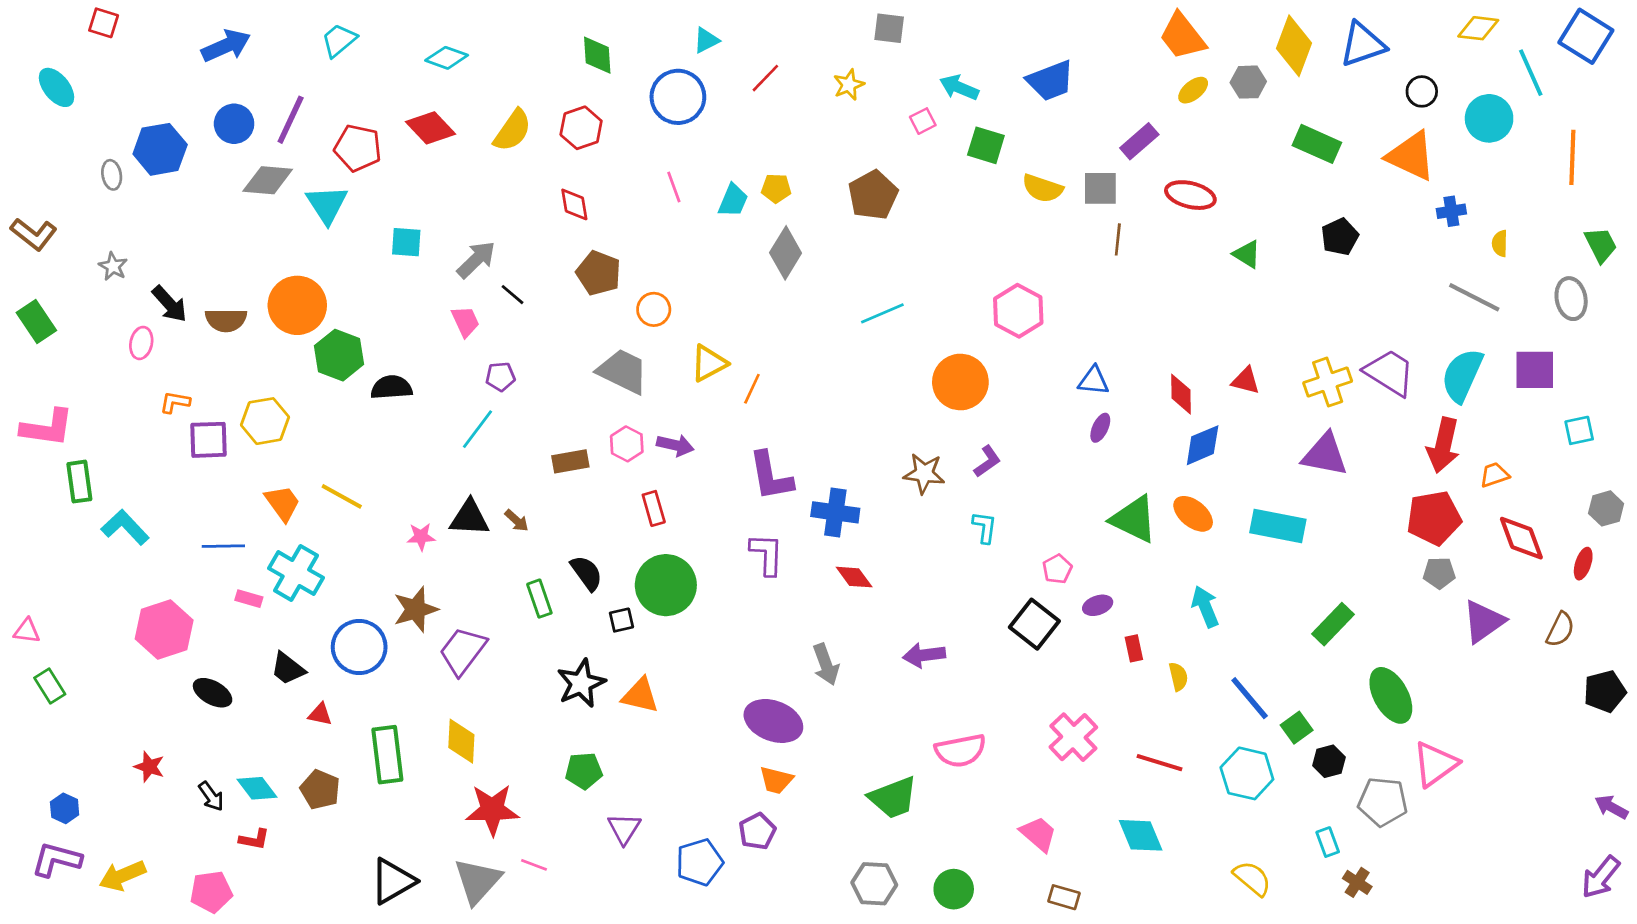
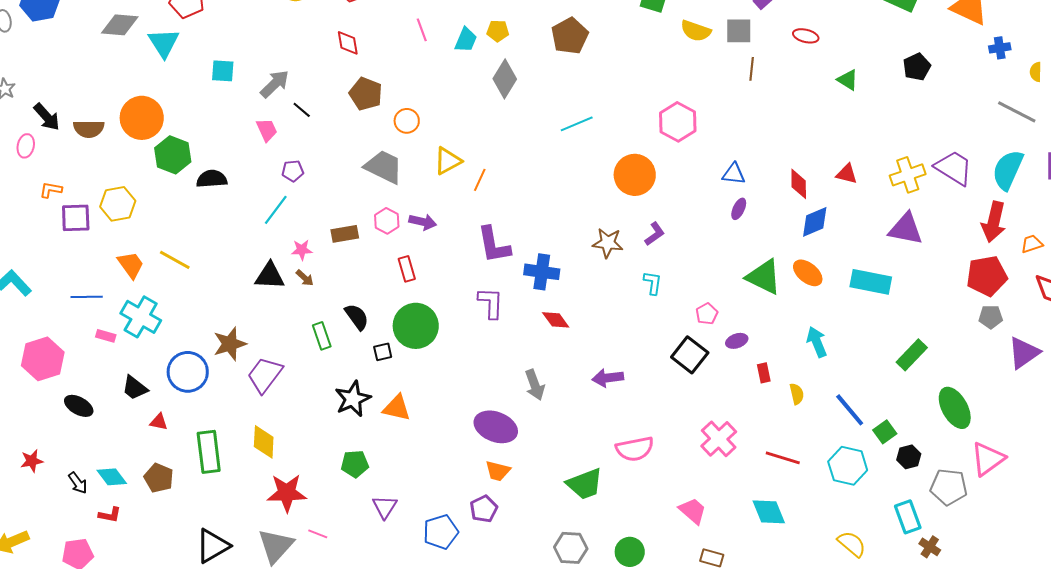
red ellipse: (1190, 195) -> (806, 36), size x0.7
pink star: (421, 537) -> (302, 250), moved
red star: (149, 767) -> (32, 461), turned -30
cyan rectangle: (1328, 842) -> (908, 517), size x1.5

